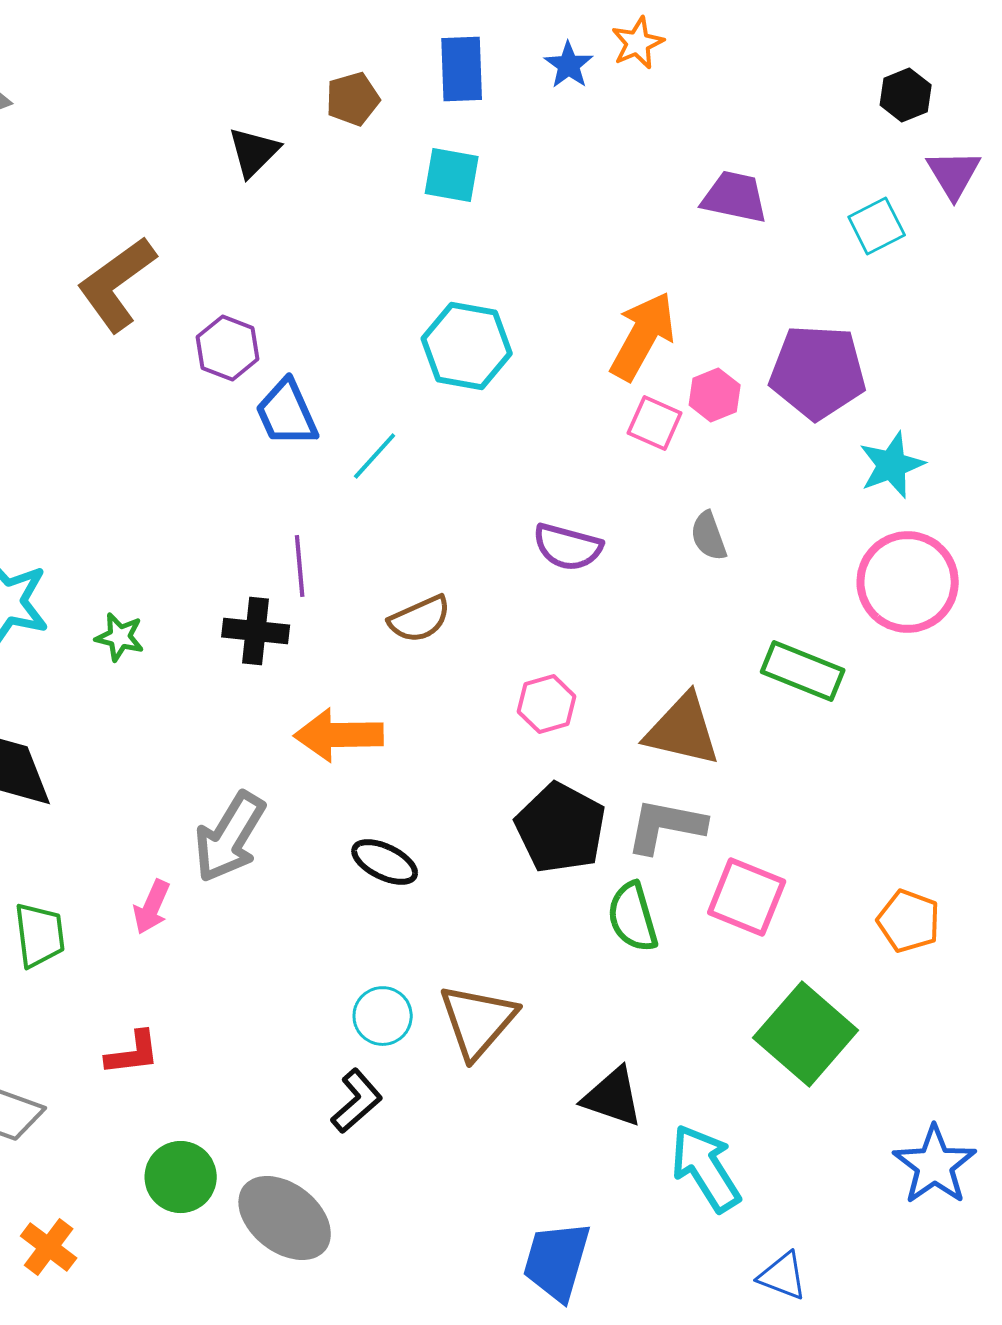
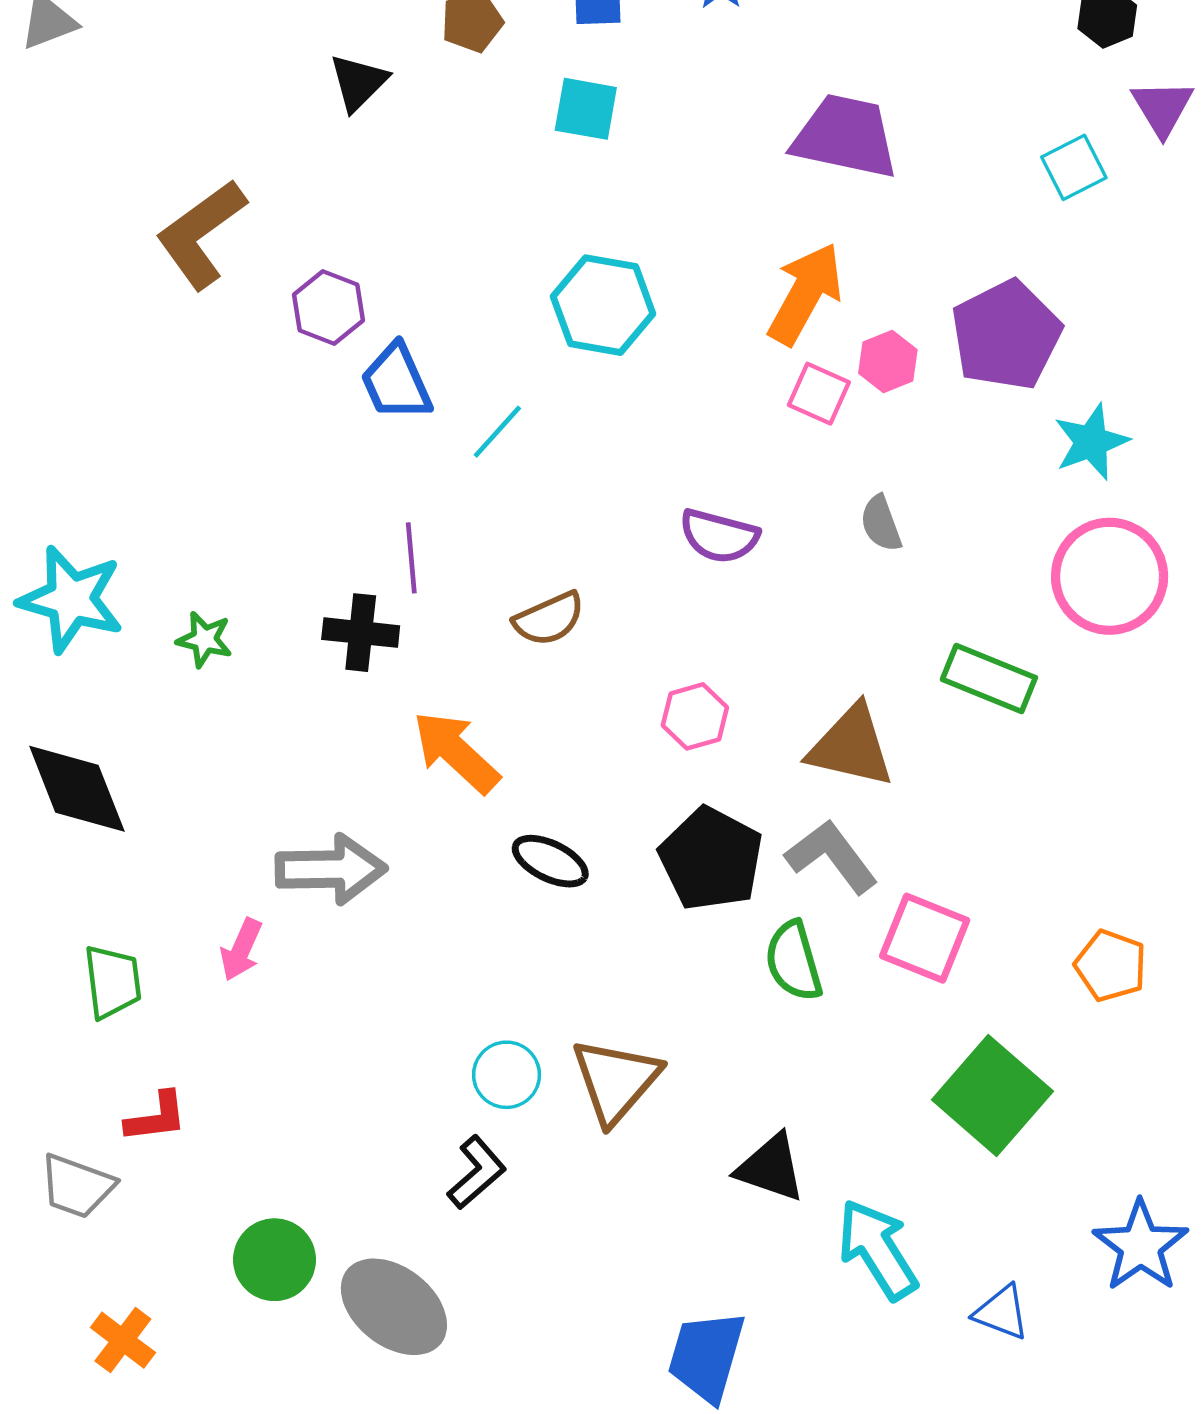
purple trapezoid: (735, 197) -> (845, 136), moved, size x1.4
purple pentagon: (818, 372) -> (1006, 335), turned -30
orange arrow: (339, 735) -> (456, 752), turned 44
gray L-shape: (666, 826) -> (832, 857), turned 42
gray arrow: (230, 837) -> (331, 869), turned -122
black ellipse: (385, 862) -> (550, 861), moved
red L-shape: (133, 1053) -> (156, 1117), moved
blue triangle: (783, 1276) -> (1002, 1313), moved

